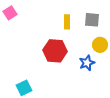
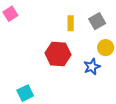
gray square: (92, 20) -> (97, 21), turned -35

